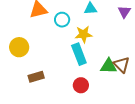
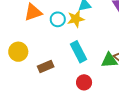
yellow star: (84, 34) -> (76, 19), moved
brown rectangle: (36, 77) -> (46, 66), moved

